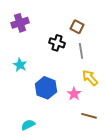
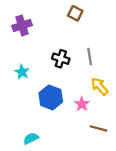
brown square: (77, 27) -> (75, 13), moved
black cross: (57, 43) -> (61, 59), moved

